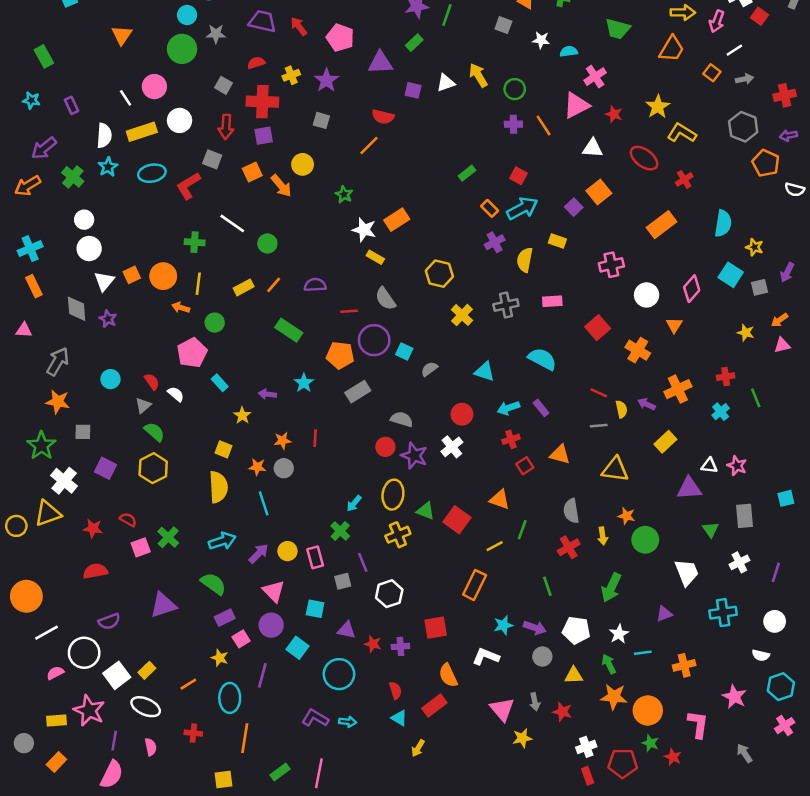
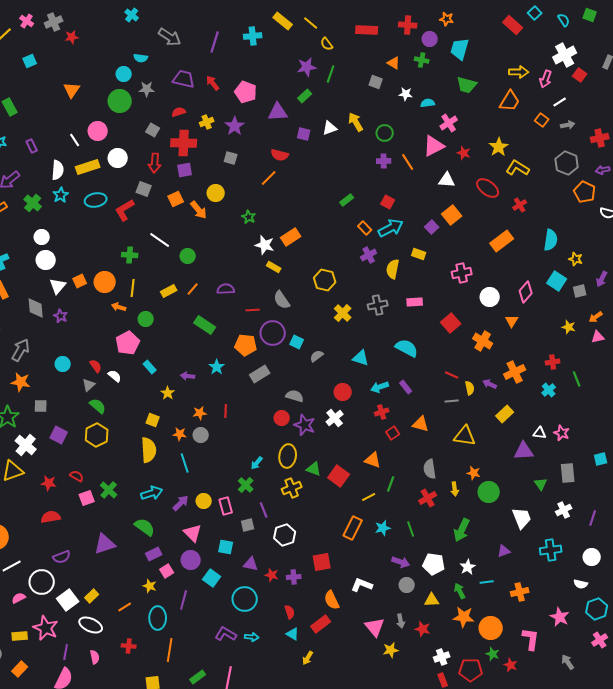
cyan star: (503, 625) -> (383, 528), moved

